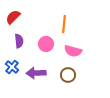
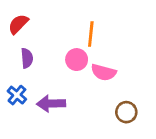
pink circle: (46, 44) -> (77, 60), moved
brown circle: (68, 75) -> (126, 112), moved

